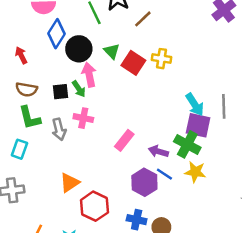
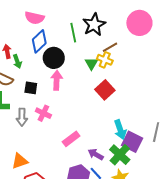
green triangle: (112, 51) -> (91, 64), moved
yellow cross: (161, 59) -> (105, 60), moved
red square: (133, 63) -> (105, 90), moved
green arrow: (79, 89) -> (17, 61), moved
cyan arrow: (195, 105) -> (120, 130), moved

